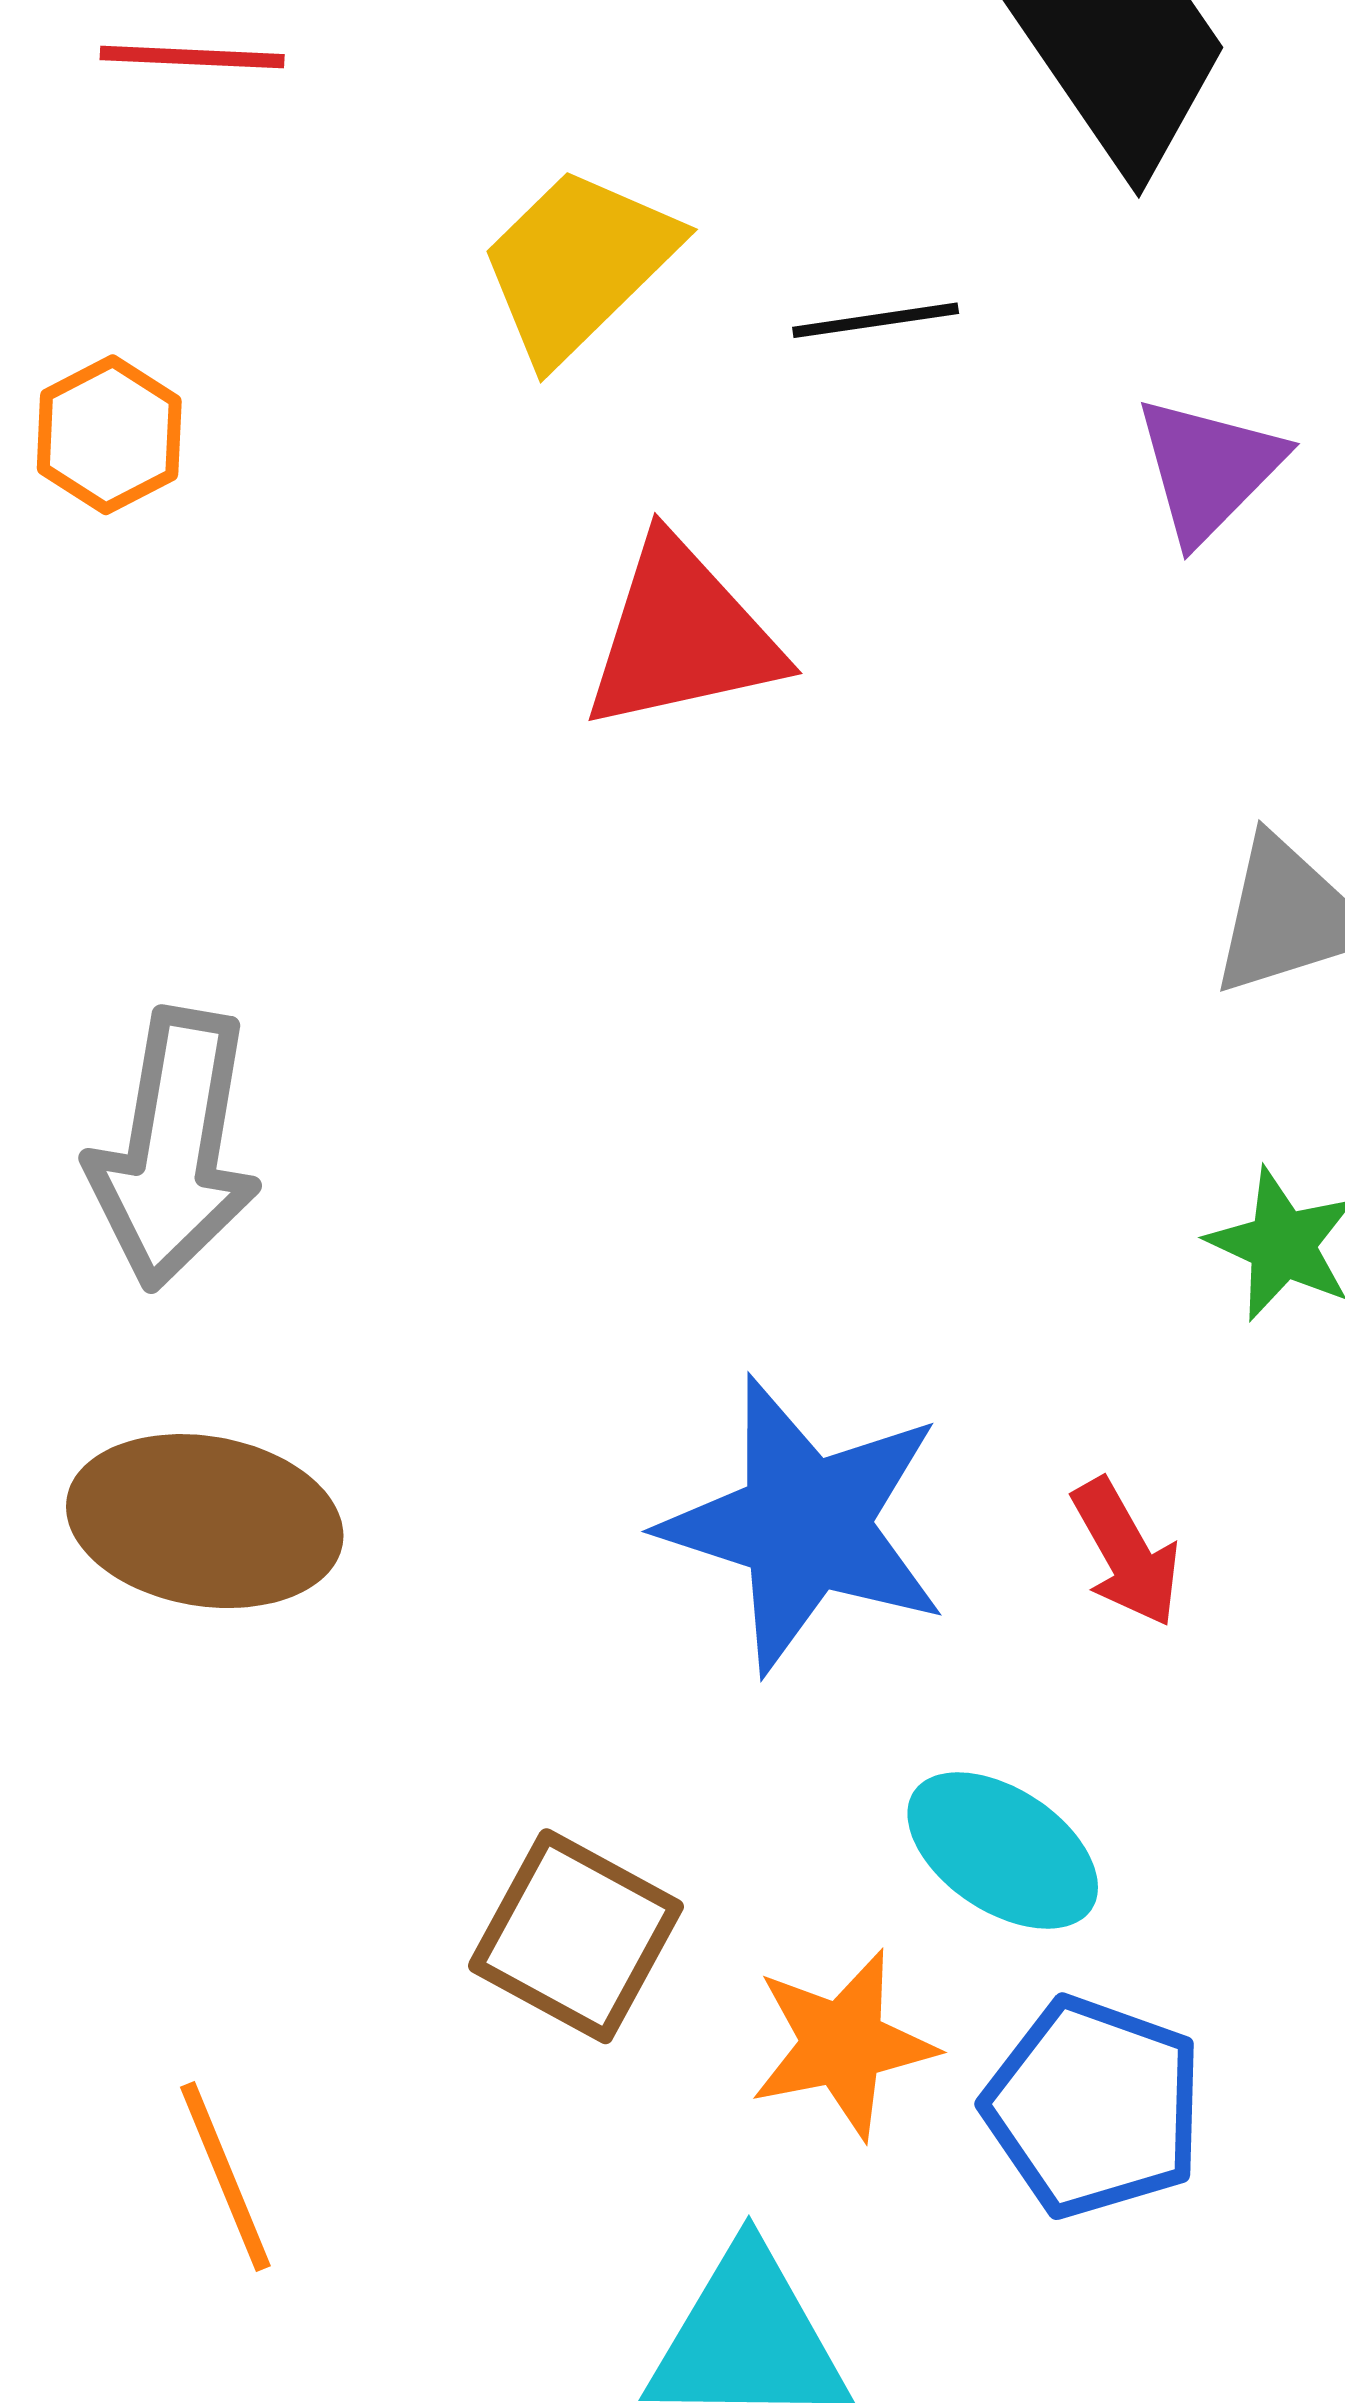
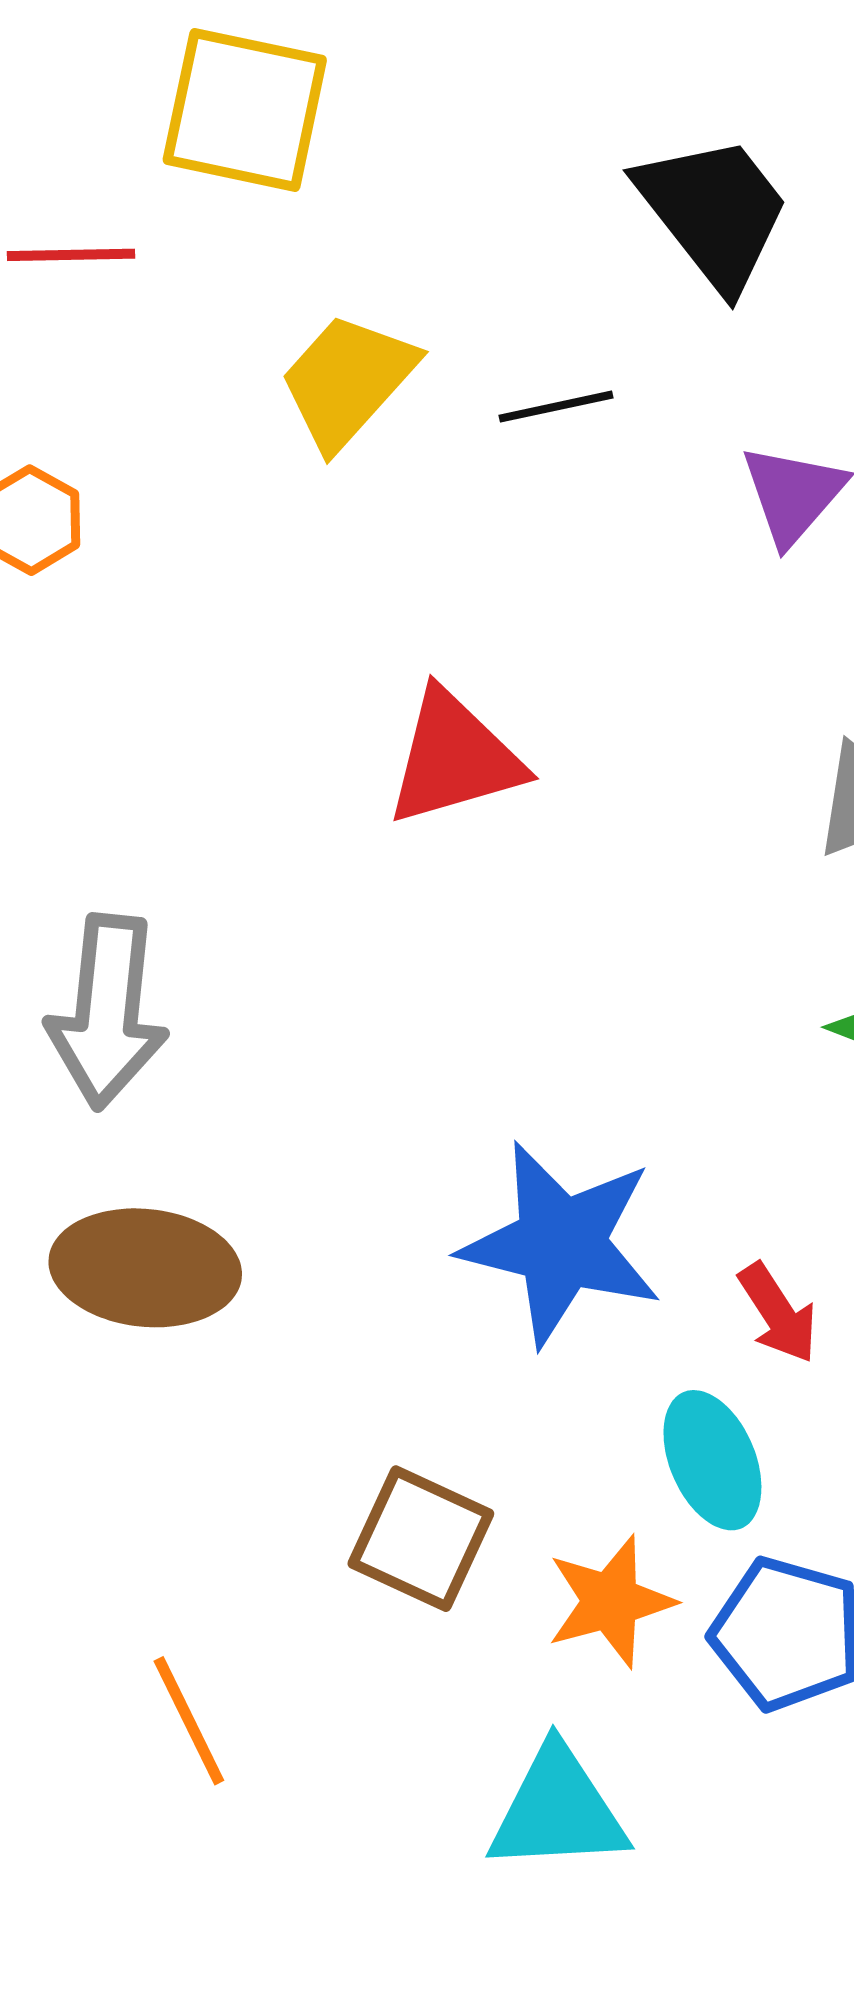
red triangle: (682, 635) -> (454, 758), moved
red arrow: (1126, 1553) -> (778, 1313), moved
cyan ellipse: (1003, 1850) -> (712, 1460), turned 37

